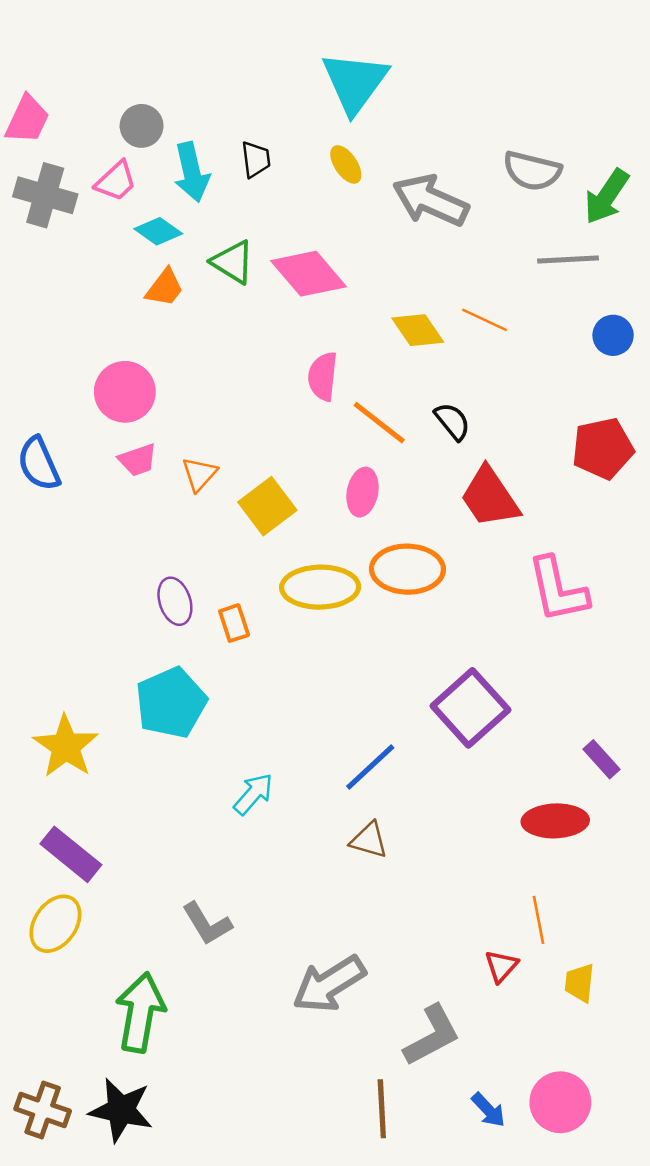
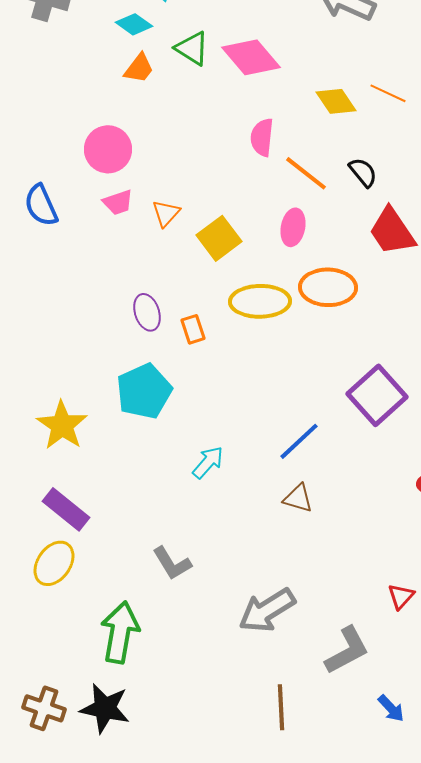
brown line: (382, 1109) -> (281, 707), moved

